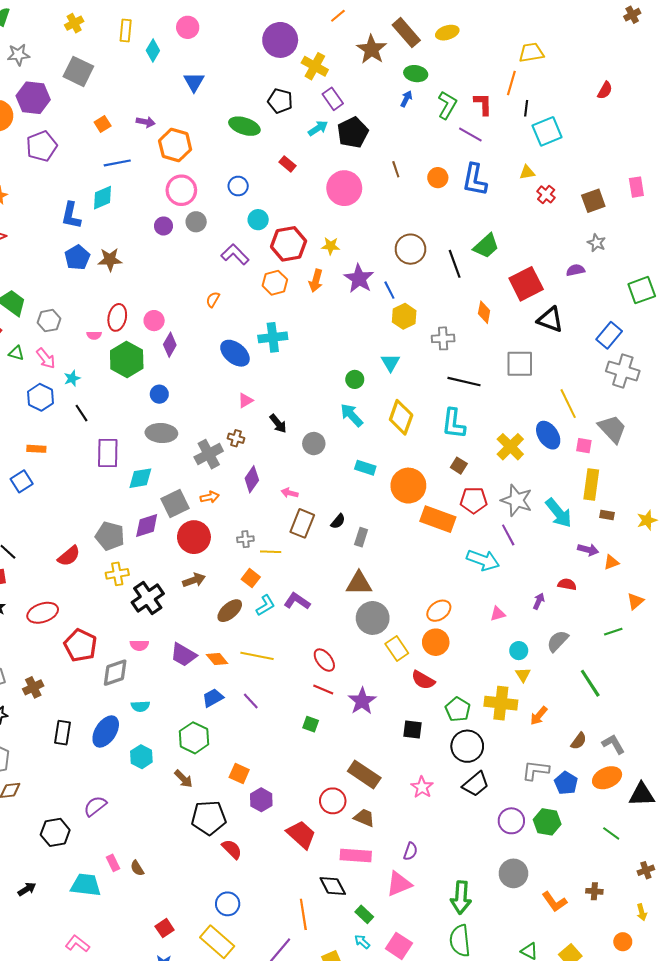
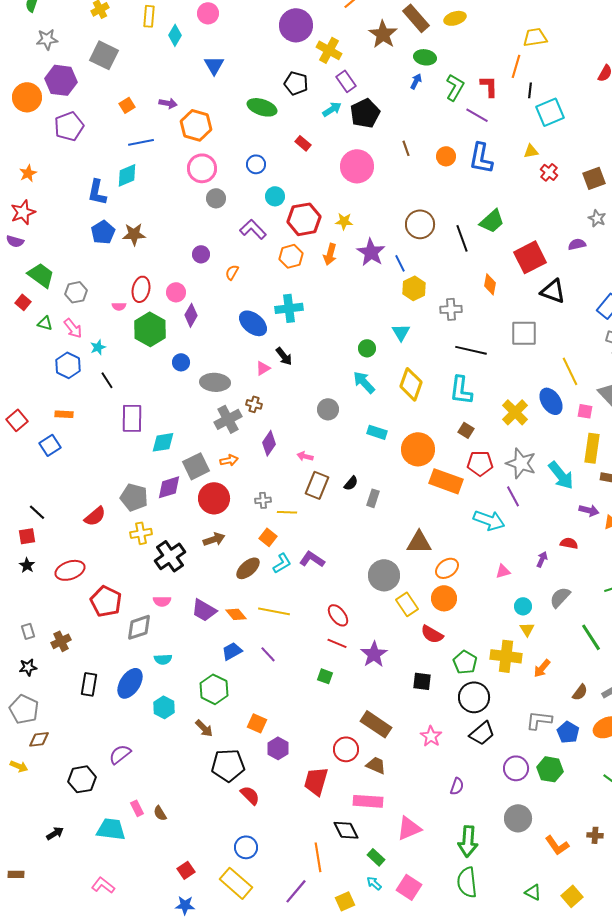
purple circle: (163, 226) -> (201, 254), moved
black arrow: (278, 424) -> (284, 356), moved
gray ellipse: (161, 433) -> (215, 382), moved
brown triangle: (359, 583) -> (419, 542), moved
red trapezoid: (301, 834) -> (316, 781), turned -116
purple semicircle: (410, 851) -> (457, 786), moved

